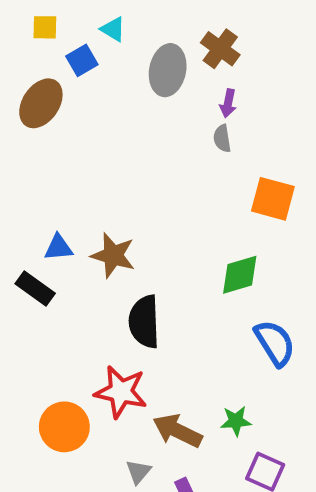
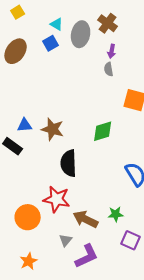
yellow square: (45, 27) -> (18, 12), turned -32
cyan triangle: (113, 29) -> (57, 24), moved
blue square: (82, 60) -> (51, 43), moved
green diamond: (240, 275) -> (103, 131), moved

